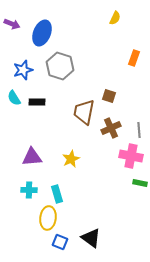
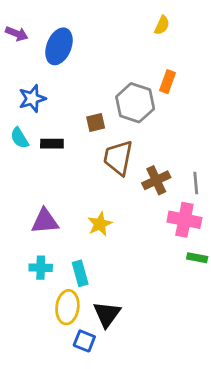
orange rectangle: (134, 58) -> (168, 82), moved
gray hexagon: (60, 66) -> (135, 103), moved
brown square: (109, 96) -> (96, 122), moved, turned -32
black triangle: (91, 238) -> (107, 314), moved, turned 30

